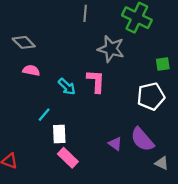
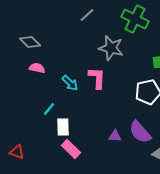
gray line: (85, 13) -> (87, 15), turned 42
purple triangle: (115, 144) -> (115, 136), turned -32

